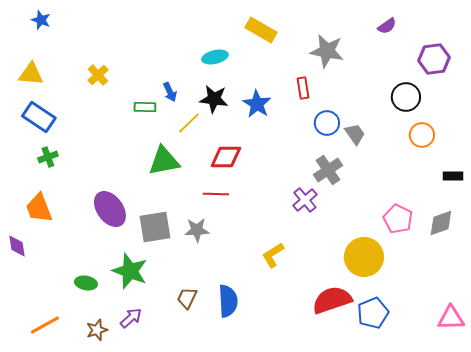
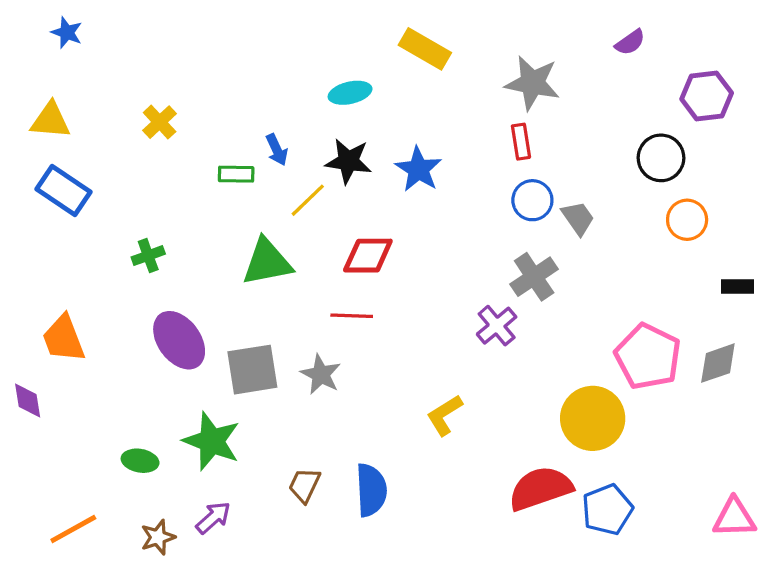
red rectangle: (303, 88) -> (521, 142), moved
green cross: (48, 157) -> (148, 256), moved
pink pentagon: (398, 219) -> (648, 357), size x1.4
gray star: (197, 230) -> (321, 374), turned 30

